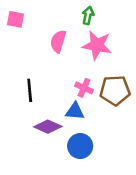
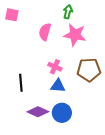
pink cross: (84, 88) -> (55, 67), moved
black line: (30, 90) -> (21, 83), moved
purple diamond: (48, 127) -> (38, 112), moved

